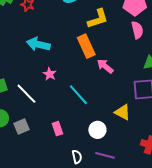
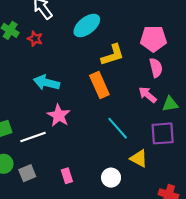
pink arrow: (105, 66) -> (147, 95), moved
pink star: (50, 74) -> (59, 115), size x1.5
white line: (26, 94) -> (33, 137), turned -65
cyan line: (78, 95) -> (118, 128), moved

